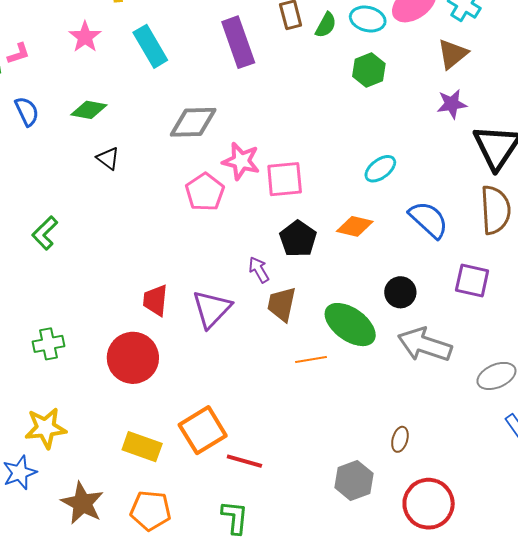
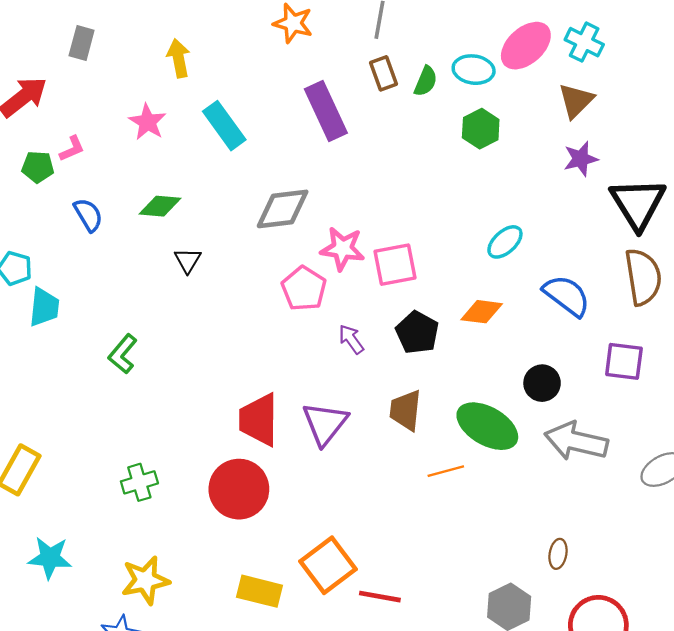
black triangle: (108, 158) -> (188, 260), turned 30
purple arrow: (259, 270) -> (351, 339), moved
red trapezoid: (155, 300) -> (259, 420), size x1.4

